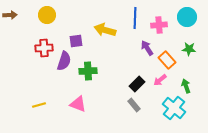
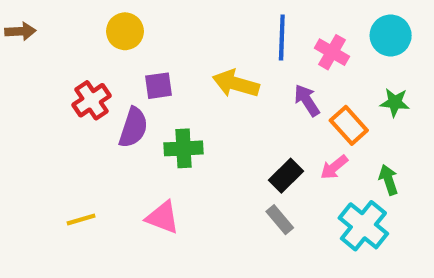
yellow circle: (47, 15) -> (125, 31), moved
pink cross: (159, 25) -> (332, 52), turned 35
yellow arrow: (105, 30) -> (236, 84), moved
red cross: (44, 48) -> (92, 100), turned -30

